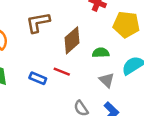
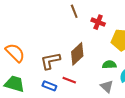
brown L-shape: (38, 22) -> (50, 61), moved
green semicircle: (101, 53) -> (109, 65), moved

